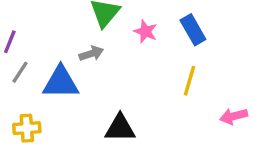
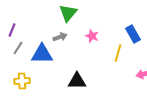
blue rectangle: (193, 30) -> (133, 34), moved
pink star: (145, 31) -> (92, 36), moved

